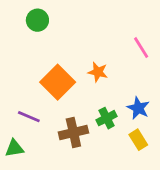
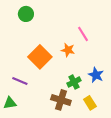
pink line: (141, 48) -> (83, 34), moved
brown cross: (73, 132) -> (61, 100), moved, turned 30
yellow rectangle: (138, 140) -> (90, 103), moved

